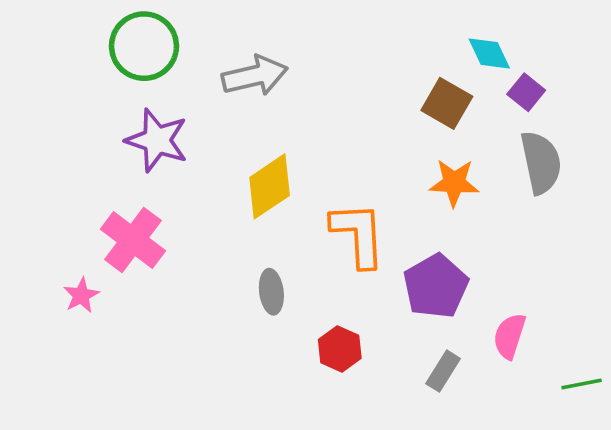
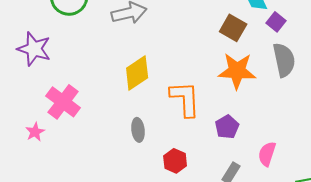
purple star: (157, 140) -> (34, 49), moved
orange star: (454, 183) -> (237, 71), size x1.4
purple pentagon: (436, 286) -> (227, 127), size x0.7

